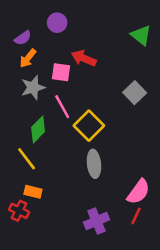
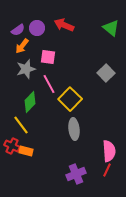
purple circle: (57, 23) -> (37, 28), moved
red arrow: (84, 58) -> (64, 25), moved
pink semicircle: (138, 192) -> (109, 151), turned -40
red cross: (19, 211) -> (12, 146), moved

